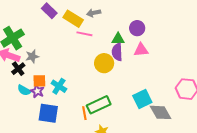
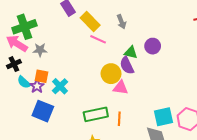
gray arrow: (94, 13) -> (122, 22), moved, turned -112
pink triangle: (141, 50) -> (121, 88), moved
purple semicircle: (117, 52) -> (127, 65), turned -36
black cross: (18, 69) -> (14, 64), moved
cyan square: (142, 99) -> (164, 117), moved
orange line: (84, 113) -> (119, 119), moved

